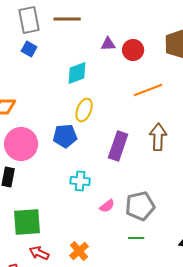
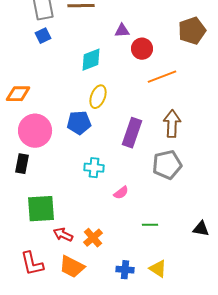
blue square: (29, 49) -> (43, 36), turned 35
red circle: (133, 50) -> (142, 49), moved
gray pentagon: (140, 206) -> (167, 165), moved
red arrow: (39, 253) -> (63, 235), moved

